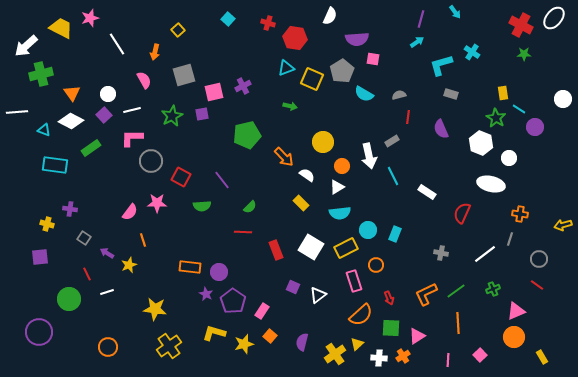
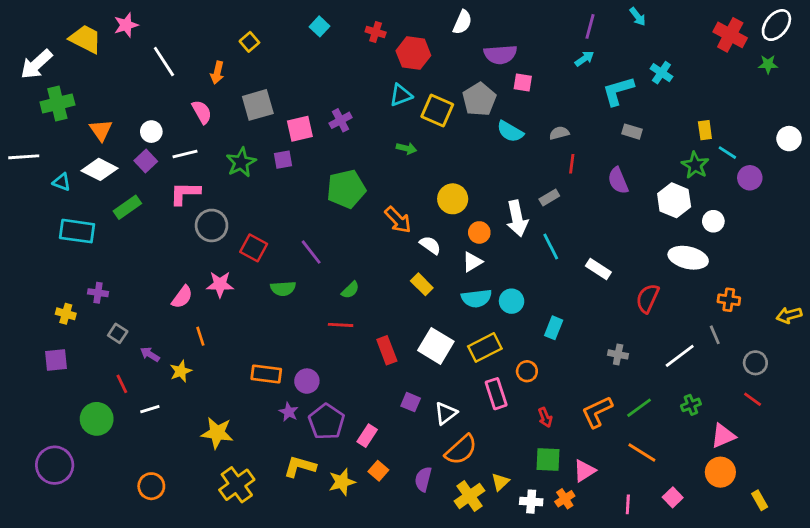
green star: (524, 54) -> (768, 64), moved
cyan circle: (368, 230) -> (512, 301), moved
gray line: (510, 239) -> (715, 335), turned -40
orange semicircle: (361, 315) -> (461, 450), moved
orange line: (458, 323) -> (642, 453), turned -55

